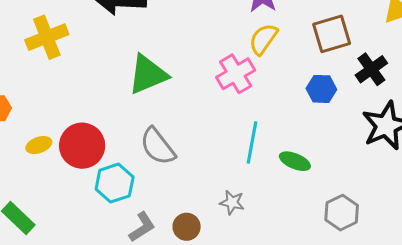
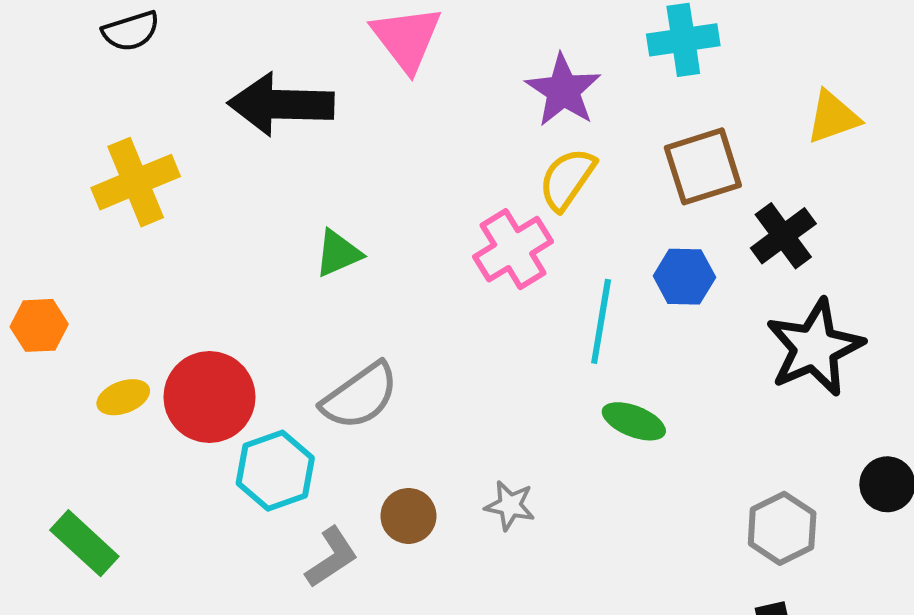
green triangle: (148, 74) -> (338, 253), size x0.6
cyan line: (252, 142) -> (601, 321), moved
gray semicircle: (158, 146) -> (360, 396), turned -87
gray hexagon: (342, 213) -> (782, 528), moved
brown circle: (187, 227) -> (408, 516), moved

